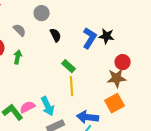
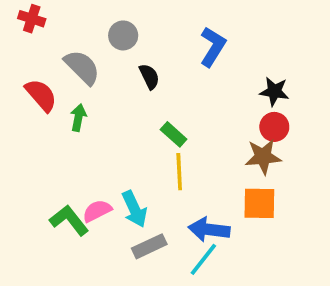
gray semicircle: (20, 30) -> (82, 67), size x1.5
black star: (107, 36) -> (274, 91), moved
blue L-shape: (90, 38) -> (213, 47), moved
orange square: (115, 103) -> (259, 203), turned 30

